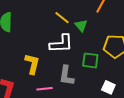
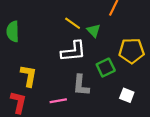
green square: (90, 60) -> (106, 68), turned -30
yellow L-shape: (32, 64) -> (29, 76), moved

